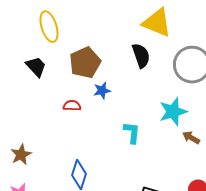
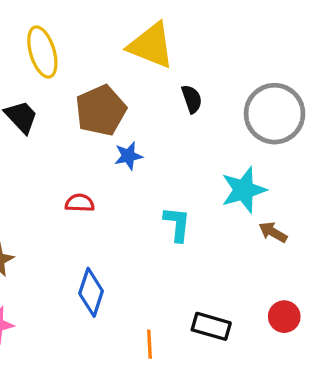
yellow triangle: (157, 23) -> (151, 45), moved
black semicircle: (141, 56) -> (192, 99), size x0.7
red semicircle: (72, 106) -> (80, 203), moved

